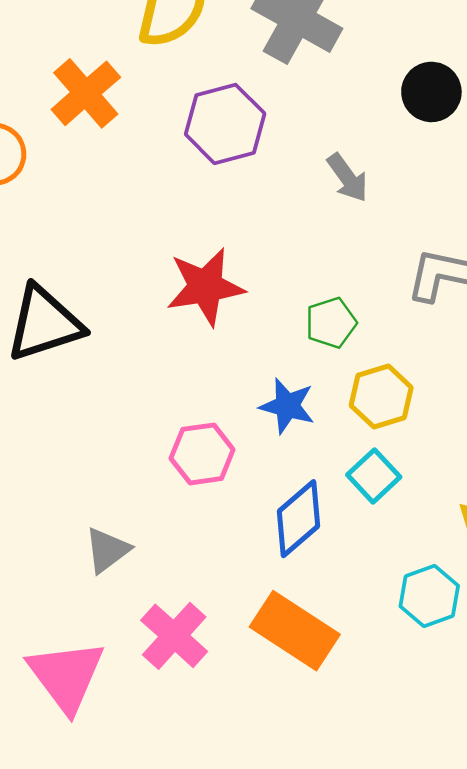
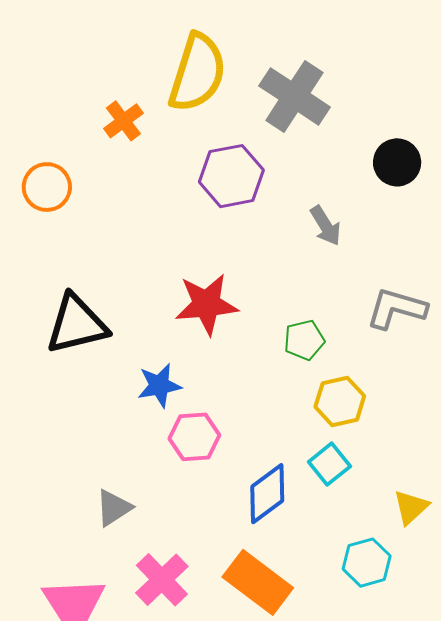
orange cross: (86, 93) -> (123, 121), moved, size x0.7
blue star: (287, 406) -> (159, 385), moved, turned -30

